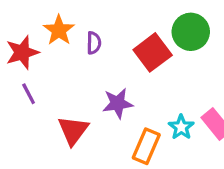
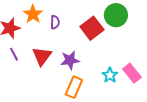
red triangle: (73, 130) -> (42, 56), moved
orange rectangle: (146, 146) -> (74, 87), moved

